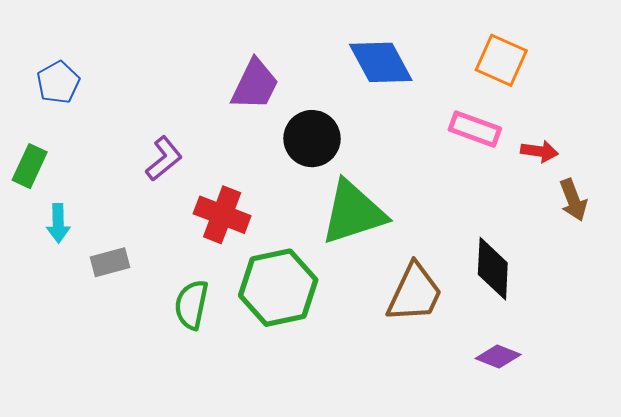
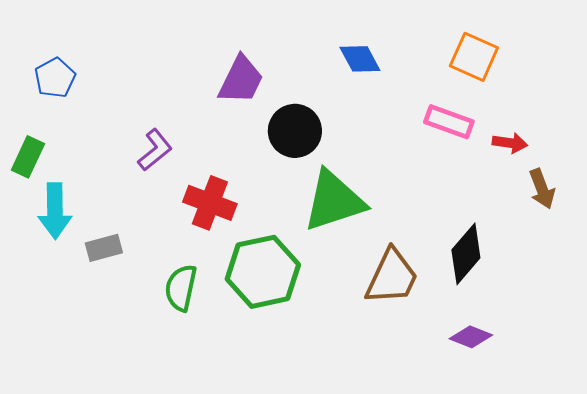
blue diamond: (381, 62) -> (360, 59), size x0.7
cyan arrow: (58, 223) -> (55, 211), size x1.5
black diamond: (493, 269) -> (466, 254), turned 38

